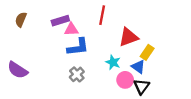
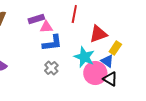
cyan star: (113, 62) -> (84, 57), size x1.5
pink circle: (125, 80) -> (95, 73), size x1.5
black triangle: (142, 86) -> (110, 79), turned -35

